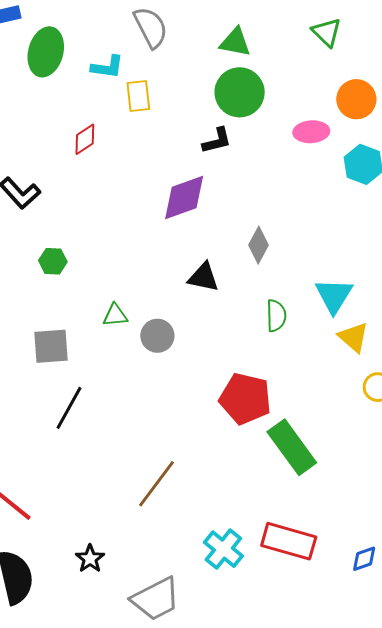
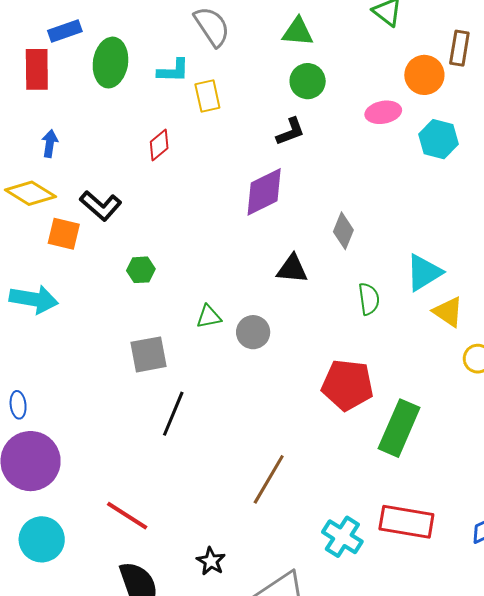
green circle: (240, 92) -> (308, 81), size x0.7
cyan triangle: (334, 296) -> (424, 273), turned 33
green rectangle: (292, 447) -> (399, 428), turned 66

